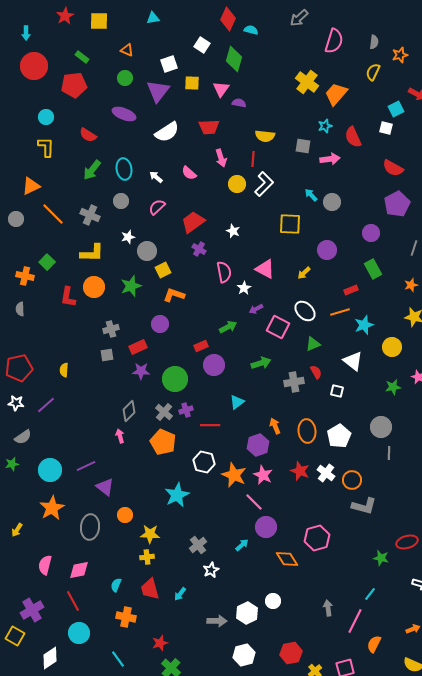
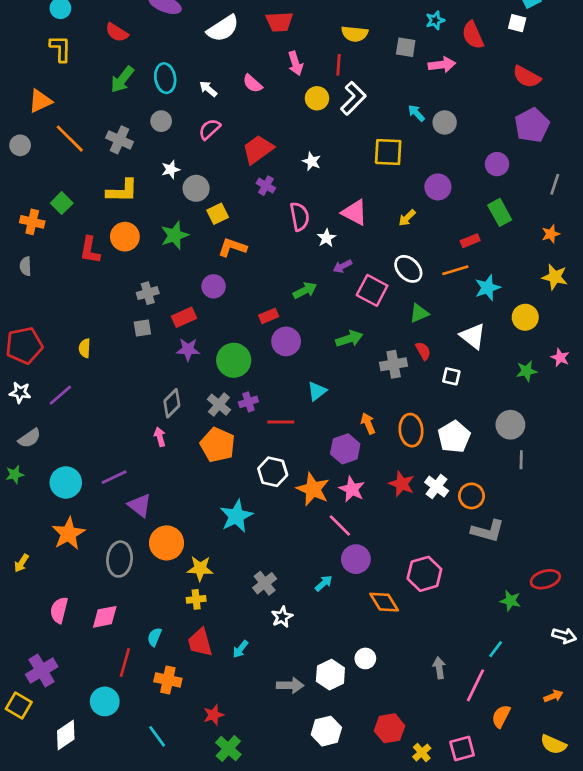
orange circle: (125, 515) -> (167, 543), size x1.6
red line: (73, 601) -> (125, 663), moved, turned 45

